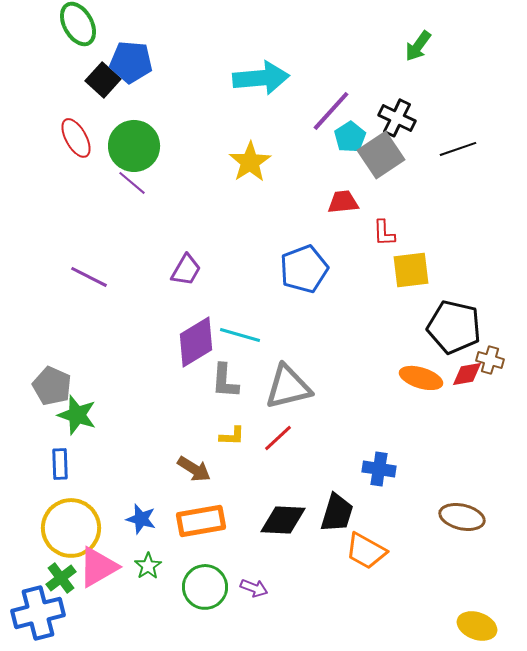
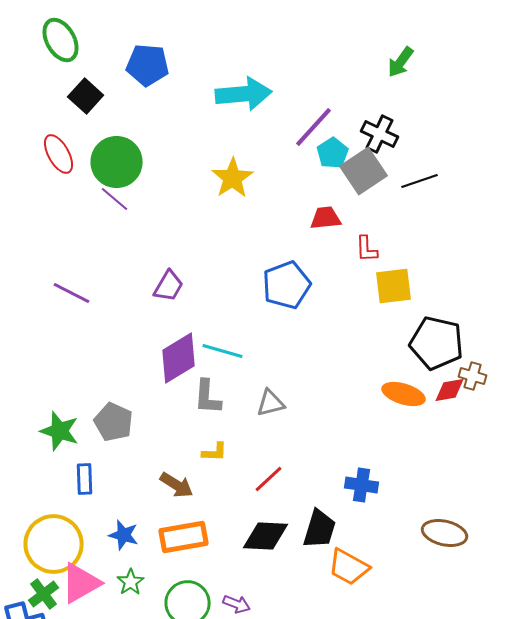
blue pentagon: (131, 62) -> (148, 65), moved
black line: (458, 149) -> (420, 181), moved
gray pentagon: (52, 386) -> (114, 422), moved
gray triangle: (288, 387) -> (271, 403), size x0.6
red line: (278, 438) -> (269, 479), moved
blue rectangle: (60, 464) -> (85, 479), moved

